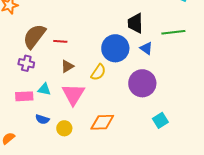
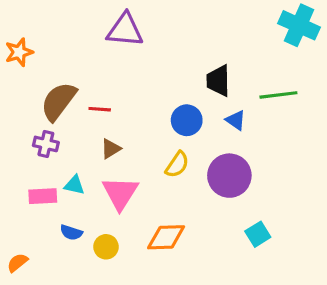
blue circle: (115, 48) -> (187, 120), size x0.7
yellow semicircle: (98, 72) -> (177, 165), moved

